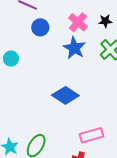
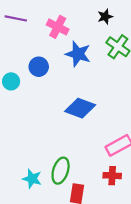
pink cross: (78, 22) -> (58, 27), moved
blue circle: (40, 27) -> (39, 67), moved

